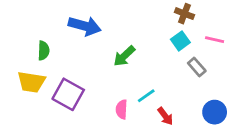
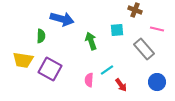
cyan square: (180, 41) -> (117, 30), moved, turned 32
green semicircle: (44, 51) -> (41, 36), moved
green arrow: (124, 56) -> (91, 41), turned 114
gray rectangle: (197, 67) -> (144, 49), size x1.5

